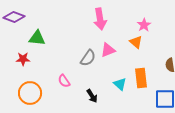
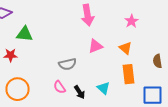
orange triangle: (136, 42) -> (126, 48), moved
gray semicircle: (88, 58) -> (68, 64), moved, turned 42
pink semicircle: (64, 81) -> (60, 87), moved
cyan triangle: (120, 84) -> (104, 88), moved

